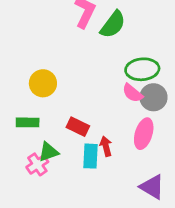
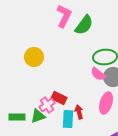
yellow circle: (43, 83) -> (34, 57), moved
green rectangle: (28, 122) -> (17, 117), moved
pink cross: (37, 164) -> (47, 105), moved

